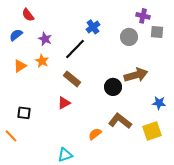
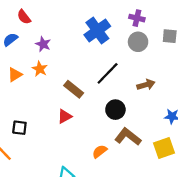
purple cross: (143, 16) -> (137, 18), moved
blue cross: (93, 27) -> (97, 31), size x1.6
black line: (75, 49) -> (108, 73), moved
brown arrow: (136, 75) -> (146, 85), size x0.7
black circle: (113, 87) -> (115, 110), moved

